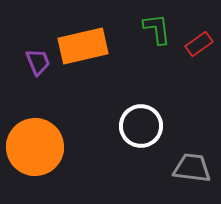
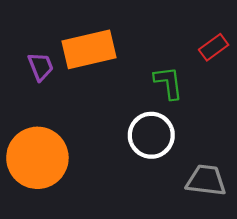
green L-shape: (157, 29) -> (168, 83), moved

